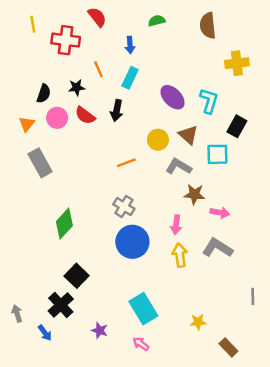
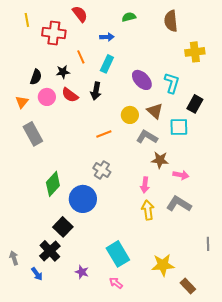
blue arrow: (130, 45) -> (107, 37), turned -88
blue circle: (132, 242) -> (83, 199), moved
yellow star: (198, 322) -> (163, 265), size x1.6

